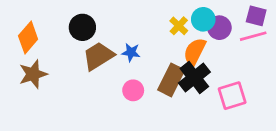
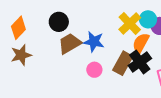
yellow cross: (179, 26) -> (130, 23), size x1.6
blue star: (131, 52) -> (94, 42), size x1.5

